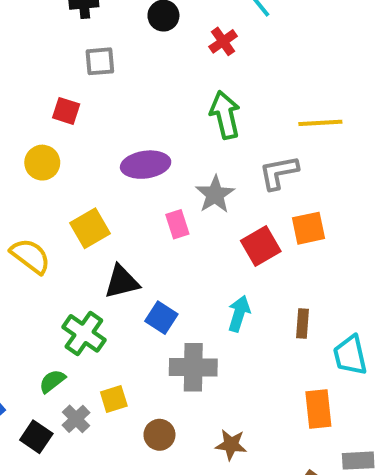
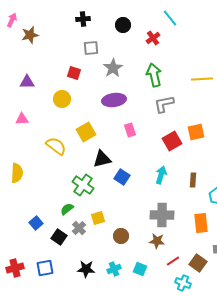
gray L-shape: (279, 173) -> (164, 104), moved
gray star: (215, 194) -> (113, 68), moved
gray cross: (193, 367) -> (162, 215), moved

